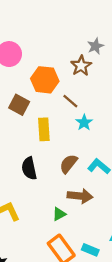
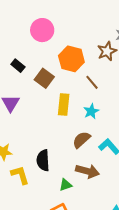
cyan star: (84, 122) -> (91, 111), moved
black semicircle: (29, 168) -> (43, 160), moved

